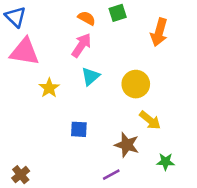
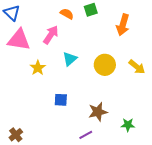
pink arrow: (81, 45) -> (51, 35), moved
yellow arrow: (150, 120) -> (137, 67), moved
brown star: (127, 145) -> (98, 112), turned -30

